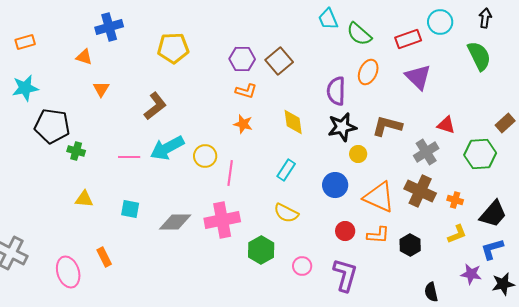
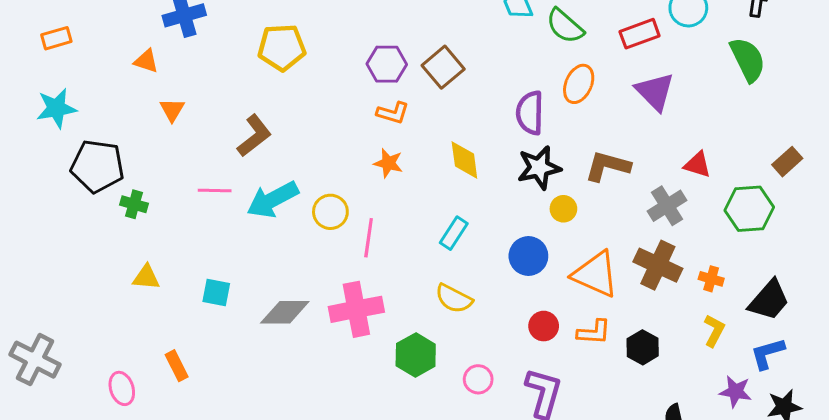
pink line: (129, 157) -> (215, 191), moved
yellow L-shape: (457, 234) -> (714, 331), turned -40
pink ellipse: (68, 272) -> (122, 388), size x0.7

